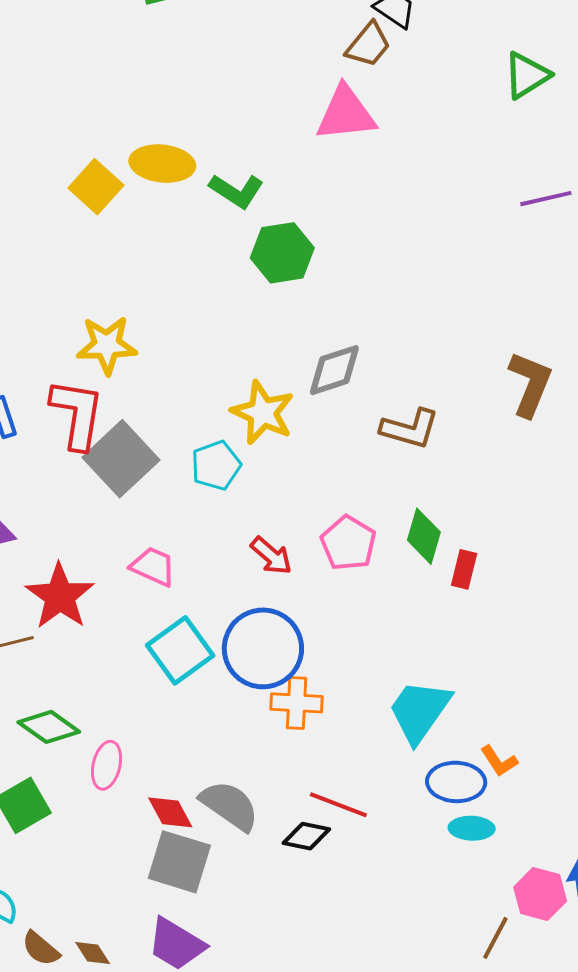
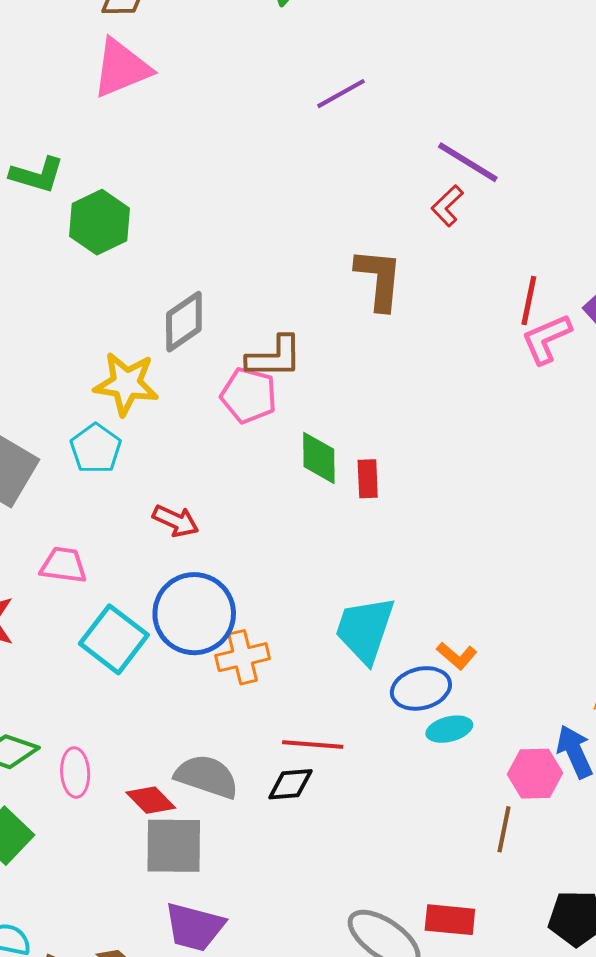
pink pentagon: (348, 543) -> (249, 395), moved

